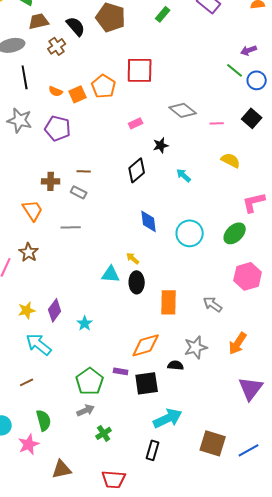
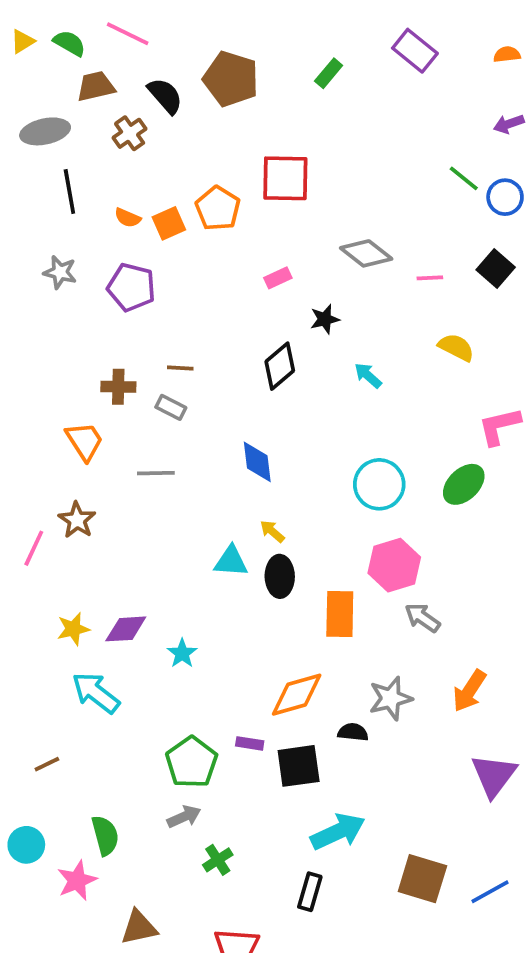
purple arrow: (249, 50) -> (509, 124), moved
gray star: (20, 120) -> (60, 272), size x0.7
blue diamond: (149, 221) -> (257, 462), moved
pink hexagon: (248, 276) -> (394, 565), moved
purple diamond: (55, 310) -> (126, 629), turned 50
brown line: (27, 382) -> (47, 764), moved

